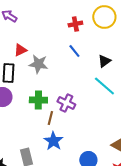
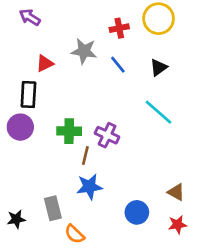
black triangle: (104, 61) -> (159, 67), moved
gray star: (38, 64) -> (84, 51), moved
blue star: (53, 141) -> (89, 187), turned 30

